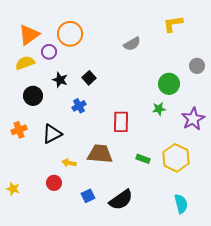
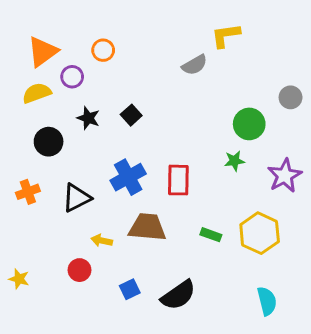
yellow L-shape: (173, 24) -> (226, 35), moved
orange circle: (70, 34) -> (103, 50), size x0.6
blue cross: (79, 106) -> (128, 177), moved, size x1.6

